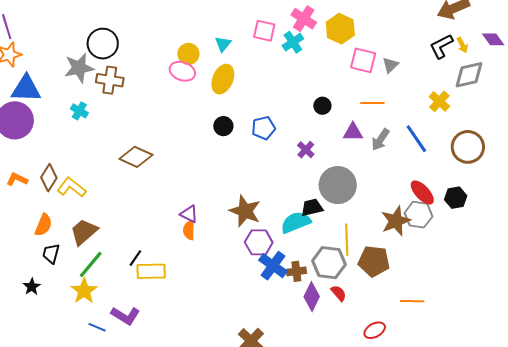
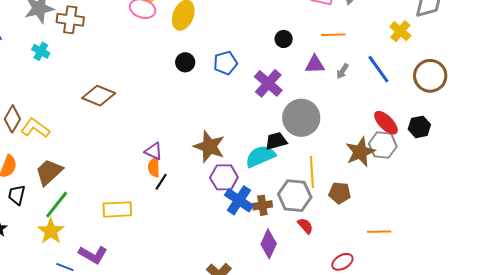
gray arrow: (380, 140) -> (342, 71), size x0.7
purple cross: (306, 150) -> (268, 83), size x1.6
black line: (135, 258) -> (161, 182), moved
brown pentagon: (374, 261) -> (340, 193), size x0.7
purple diamond: (312, 297) -> (269, 244), moved

